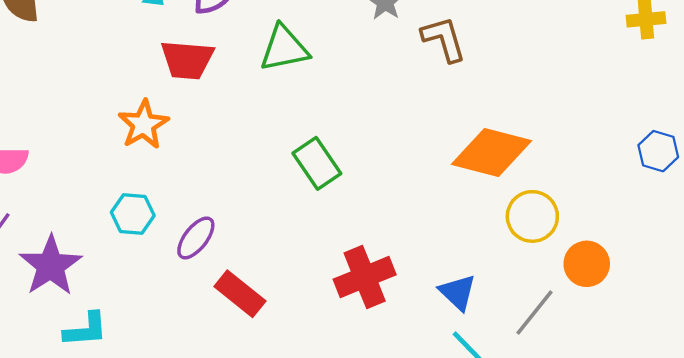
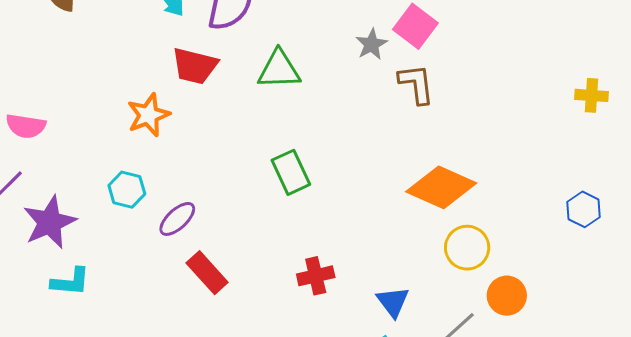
red cross: (365, 277) -> (316, 276), size x0.7

